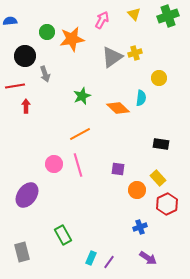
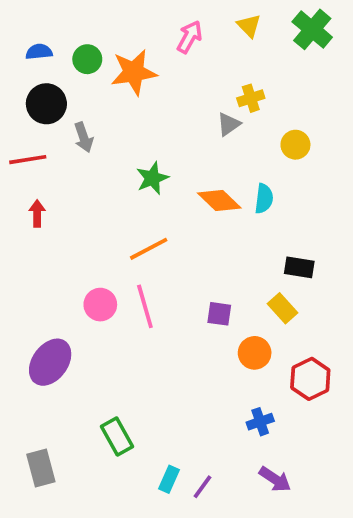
green cross: (168, 16) -> (312, 29), turned -30
blue semicircle: (10, 21) -> (39, 52), moved
gray triangle: (112, 57) -> (229, 124), moved, size x0.6
cyan semicircle: (141, 98) -> (264, 199), moved
red arrow: (26, 106) -> (37, 213), moved
yellow rectangle: (158, 178) -> (282, 308), moved

